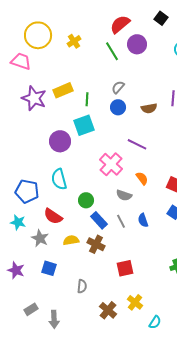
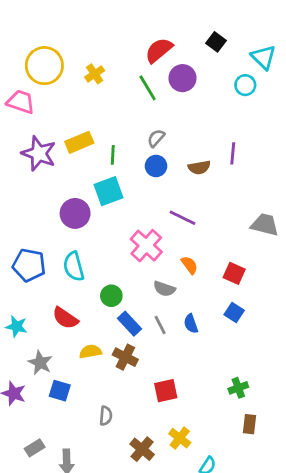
blue pentagon: (27, 191) -> (29, 265), moved
gray star: (40, 238) -> (40, 363), moved

